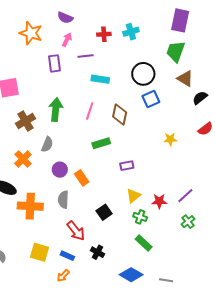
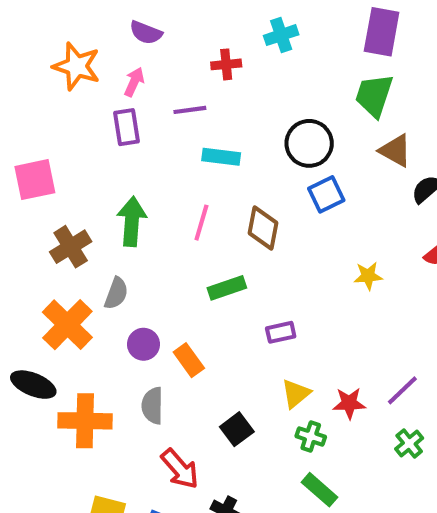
cyan cross: (131, 32) -> (281, 35), moved
pink arrow: (67, 40) -> (134, 82), moved
orange cross: (23, 159) -> (67, 325), size x1.4

